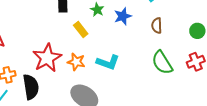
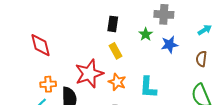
yellow rectangle: (81, 30) -> (115, 51), moved
cyan L-shape: (108, 62) -> (148, 87), turned 65

